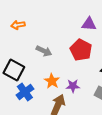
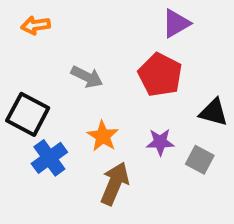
purple triangle: (89, 24) -> (176, 23), turned -35
purple star: (73, 86) -> (160, 142), moved

